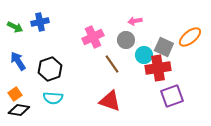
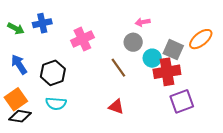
pink cross: (93, 37) -> (82, 39), moved
orange square: (15, 94) -> (16, 99), size x1.5
red triangle: (110, 101) -> (116, 107), size x0.7

